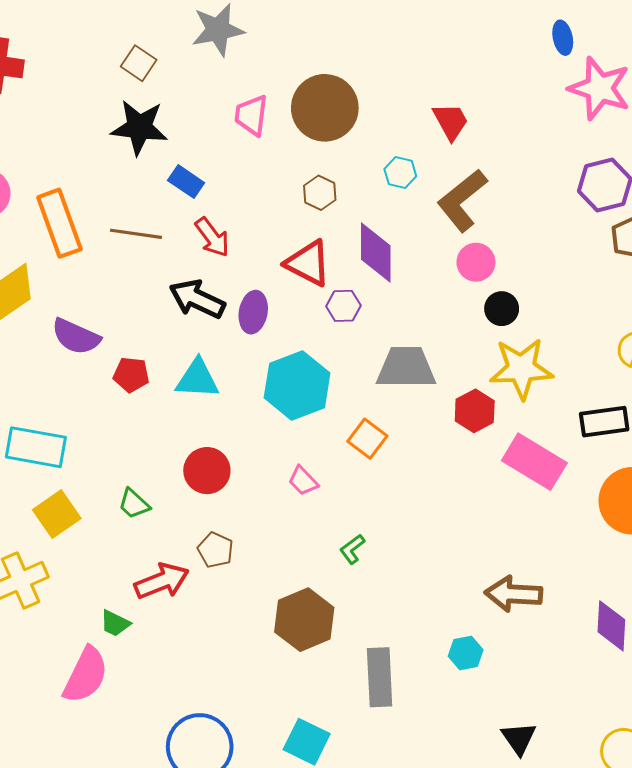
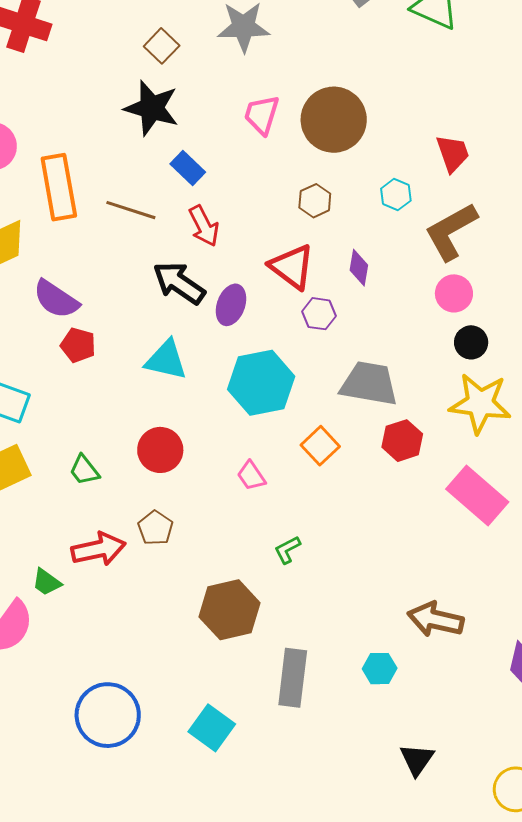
purple diamond: (376, 253) -> (359, 268), size x0.6
red pentagon: (131, 375) -> (78, 345), moved
red hexagon: (475, 411) -> (402, 441), moved

